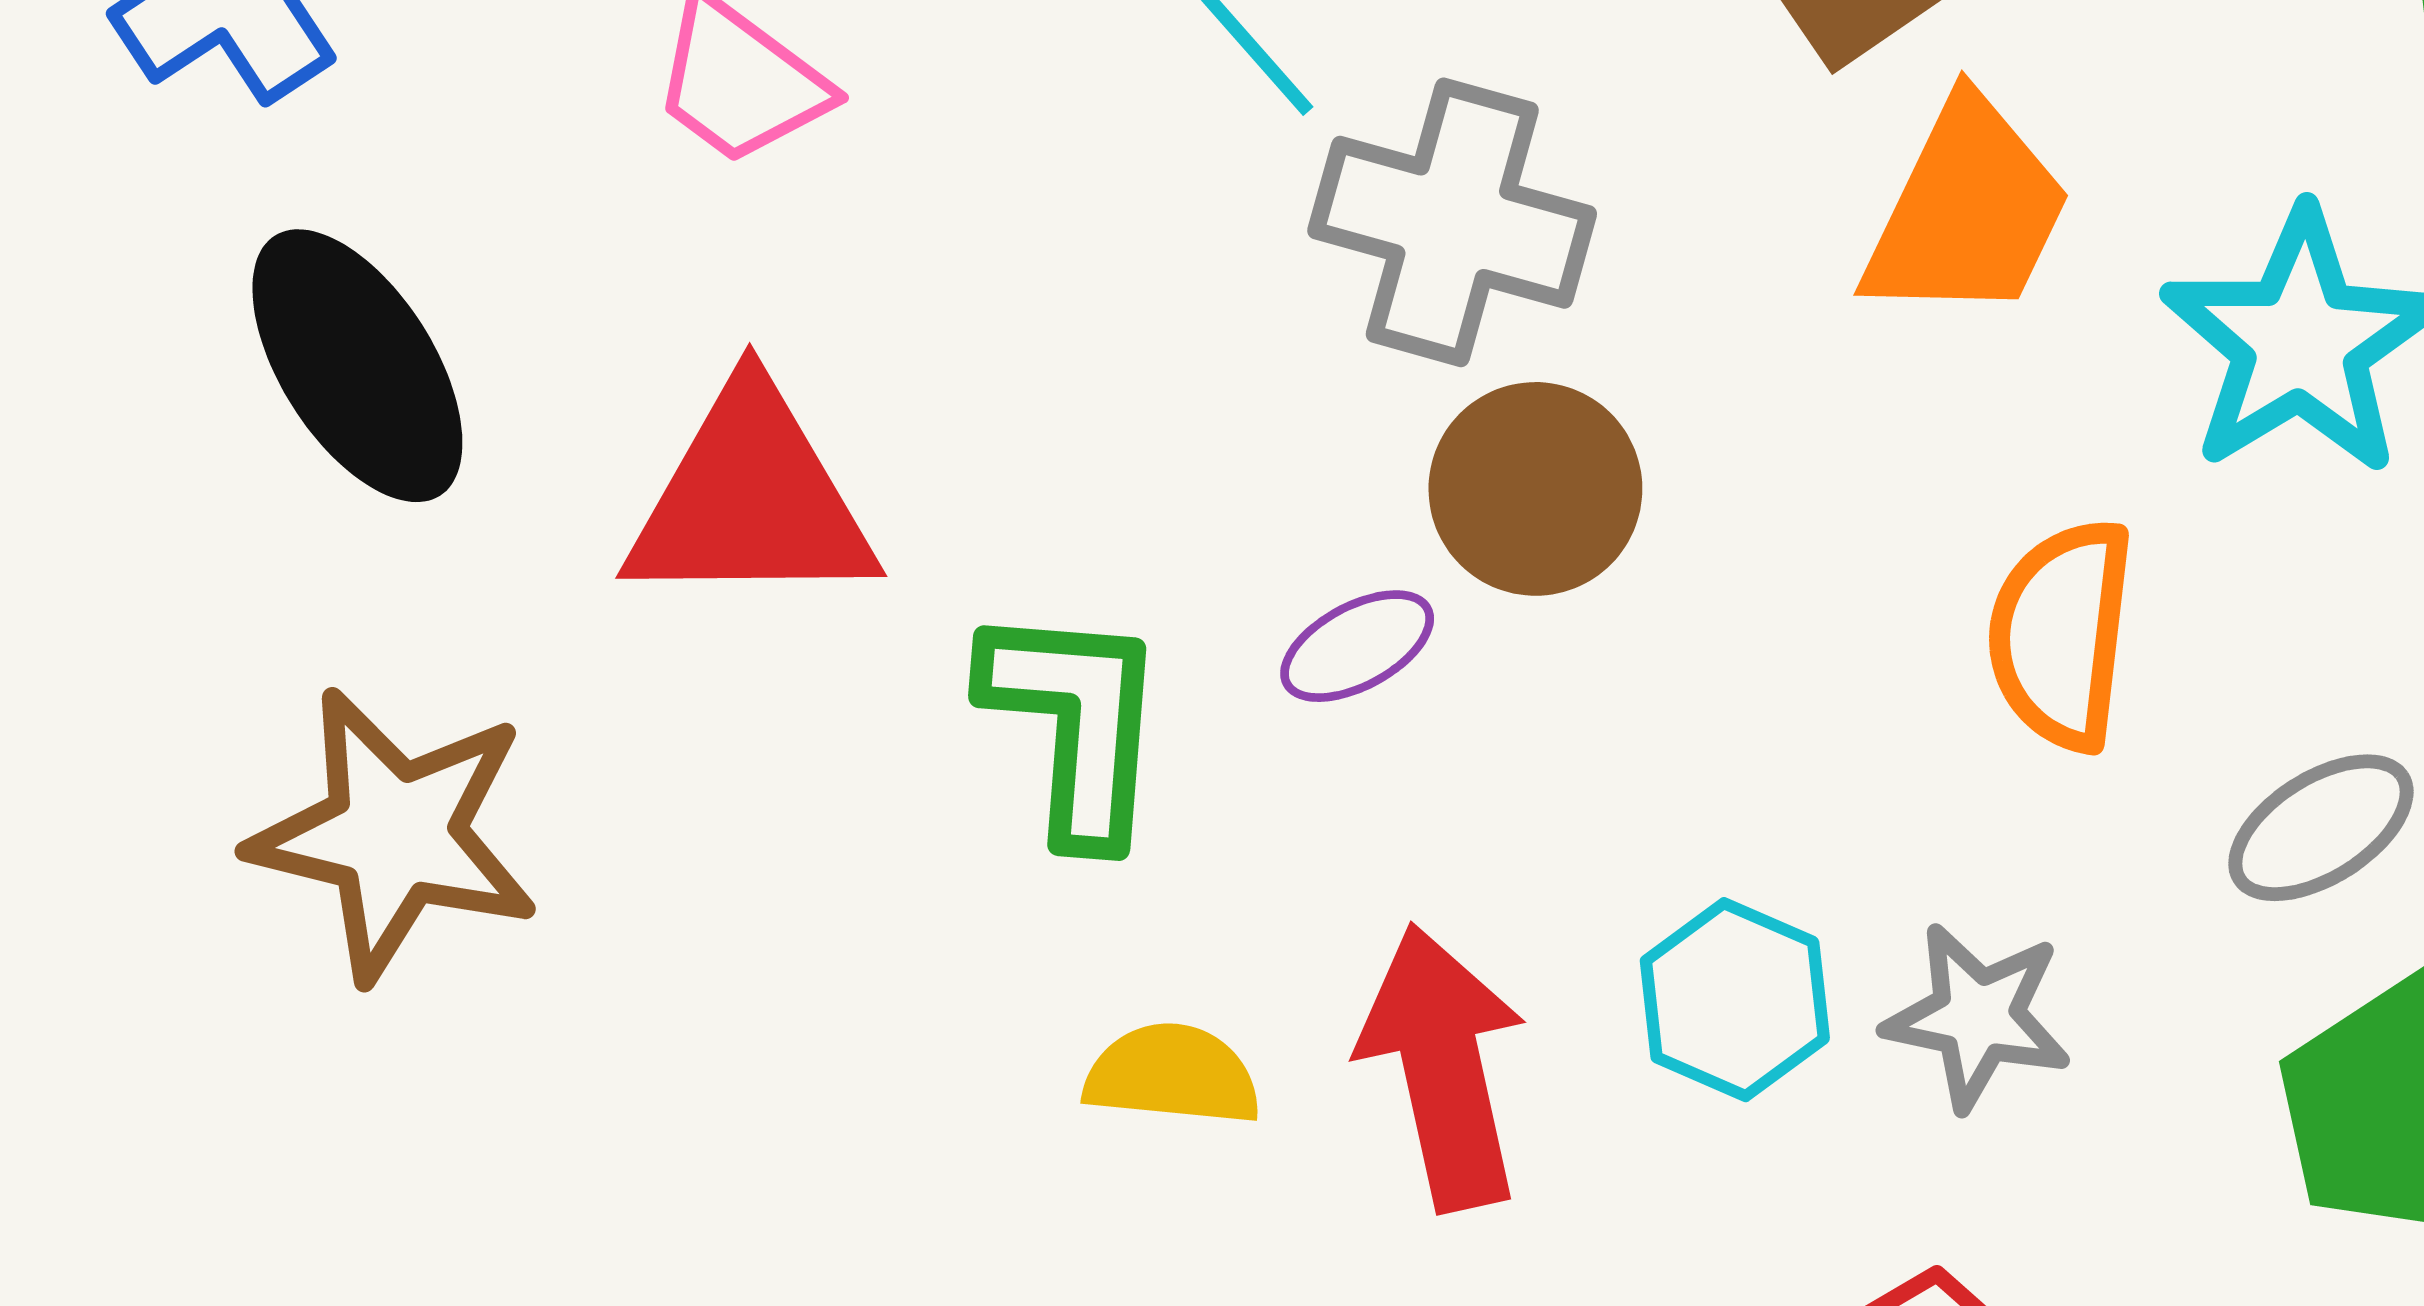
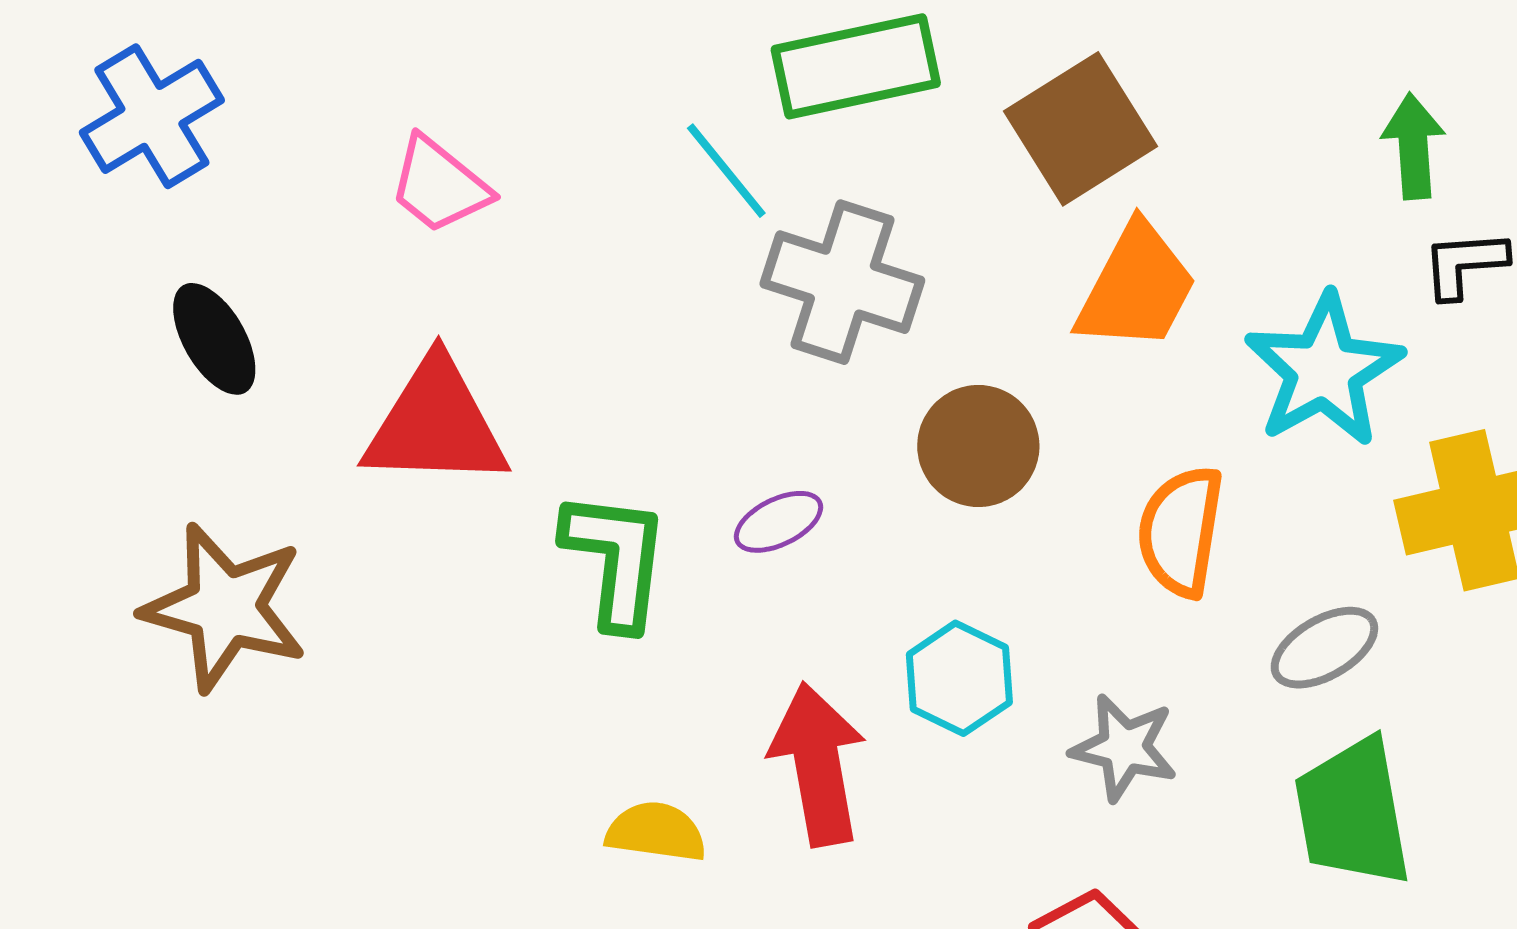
black ellipse: (357, 366) -> (214, 339), size x0.7
brown circle: (1535, 489) -> (978, 446), moved
cyan hexagon: (1735, 1000) -> (959, 678), moved
yellow semicircle: (1172, 1075) -> (656, 832), moved

